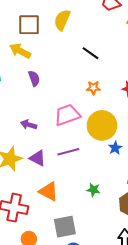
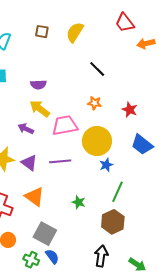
brown square: (29, 25) -> (42, 32), size x0.6
yellow arrow: (20, 51) -> (40, 109), moved
purple semicircle: (34, 78) -> (38, 85), turned 98
gray square: (65, 227) -> (45, 234), turned 30

